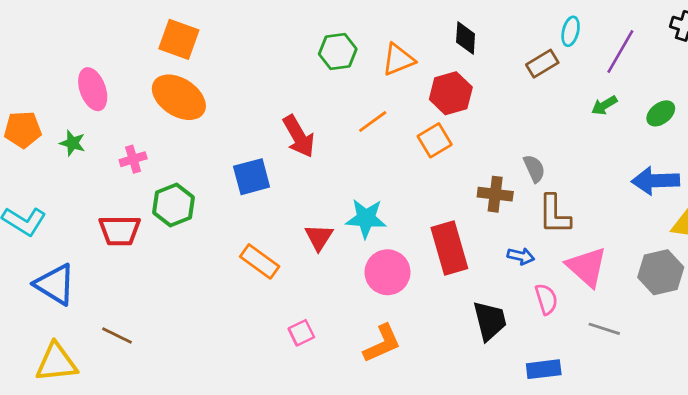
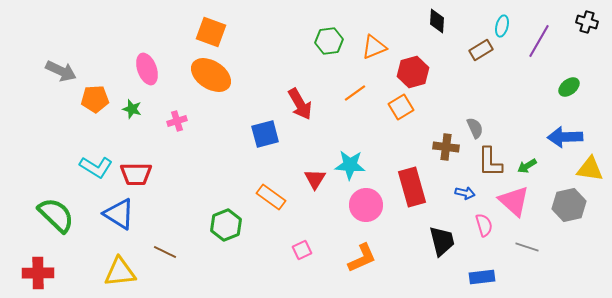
black diamond: (466, 38) -> (437, 21), moved
green arrow: (604, 105) -> (527, 166), moved
green hexagon: (173, 205) -> (226, 225), moved
red trapezoid: (120, 231) -> (136, 174), moved

